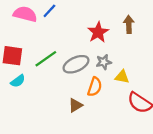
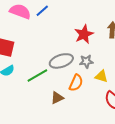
green line: (46, 59) -> (37, 76), moved

